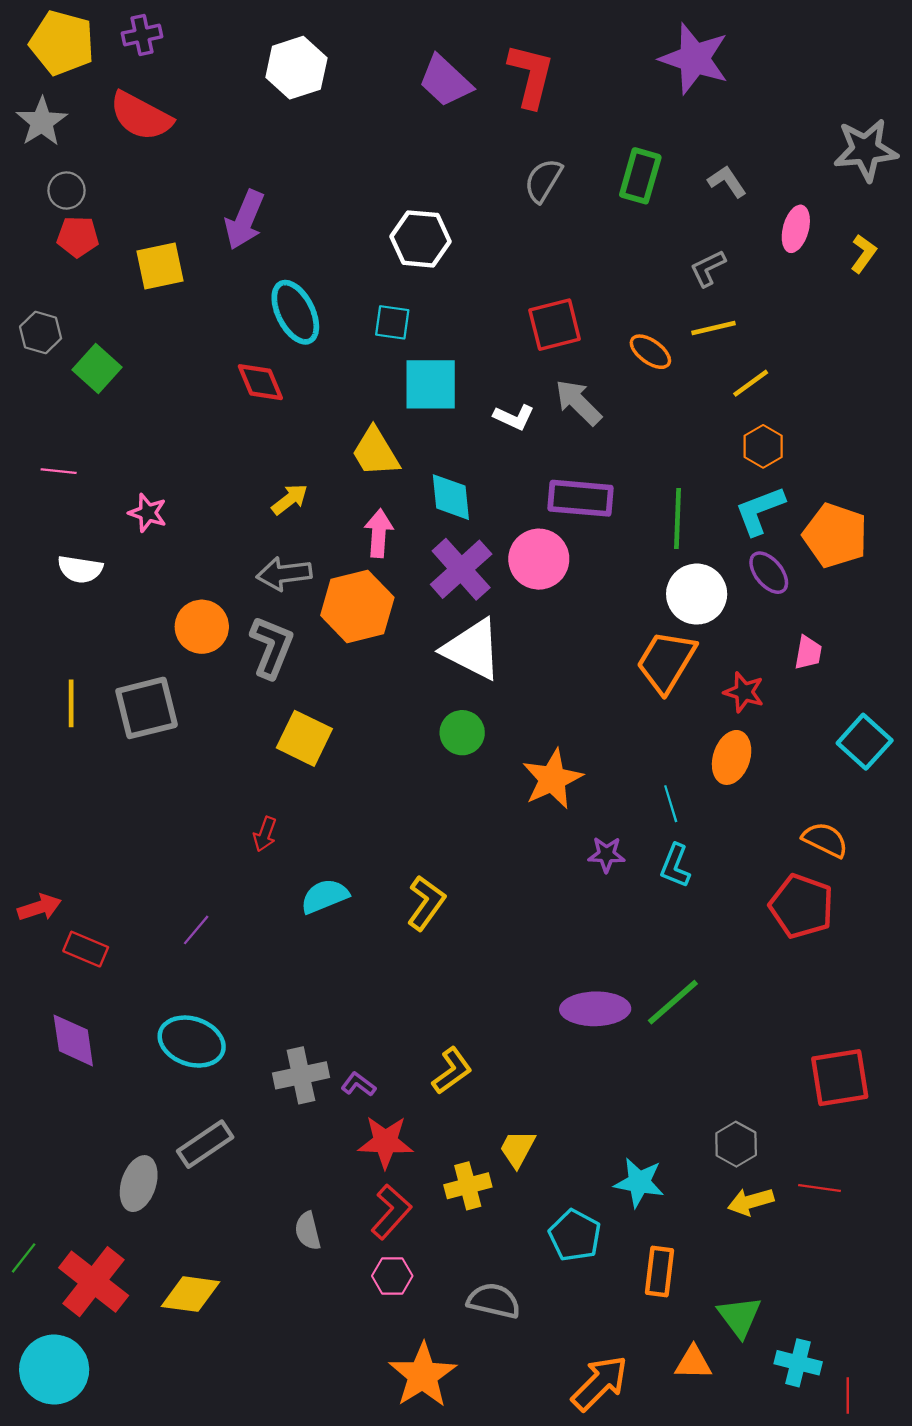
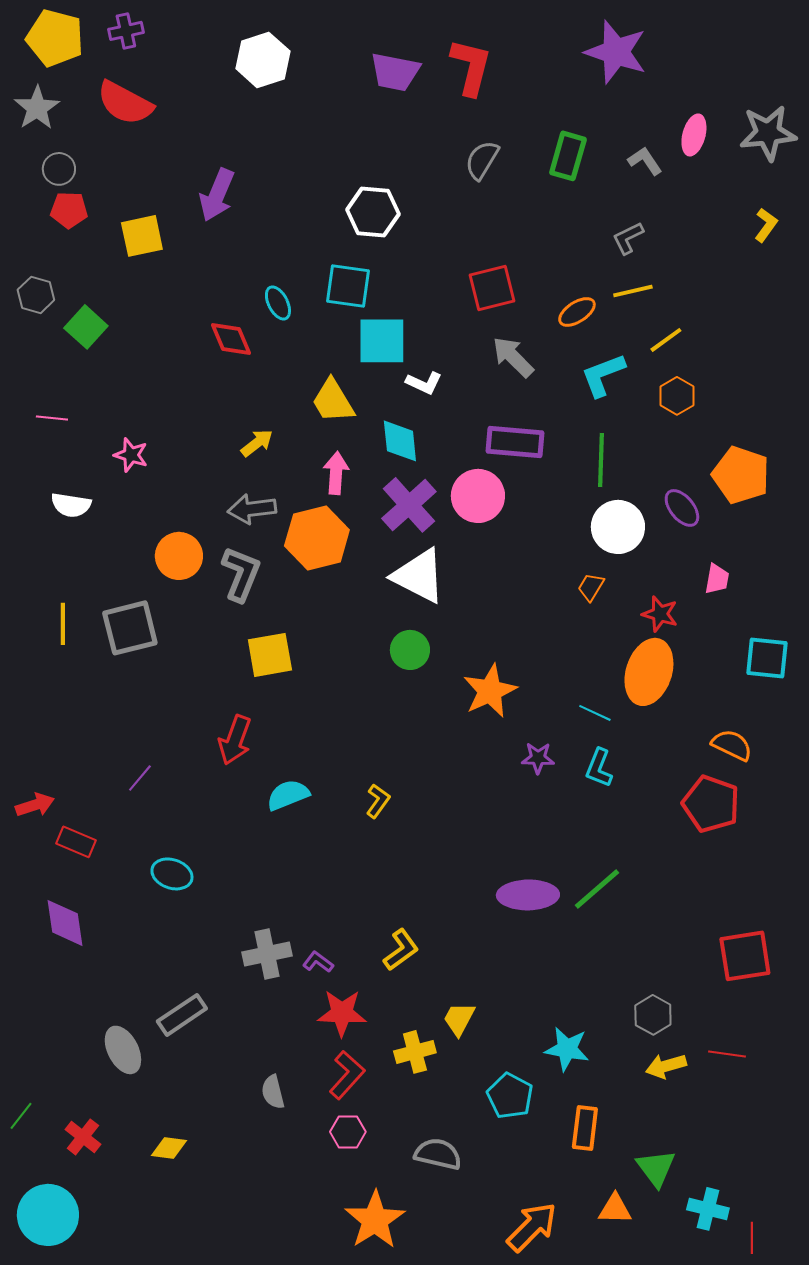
purple trapezoid: (445, 81) -> (395, 72), turned -32
pink ellipse: (796, 229) -> (694, 135), moved
cyan ellipse: (295, 312) -> (278, 303), moved, size x0.6
cyan square: (392, 322) -> (348, 286), size x1.4
orange ellipse: (650, 352) -> (577, 312), turned -69
white L-shape: (514, 417) -> (424, 383), moved
cyan L-shape: (760, 511) -> (603, 375), moved
orange trapezoid: (666, 662) -> (591, 587), size x0.5
yellow square: (304, 738) -> (270, 655), turned -36
cyan square: (865, 742) -> (767, 658), turned -36
orange ellipse: (732, 757) -> (649, 672), size x1.4
cyan line: (671, 804) -> (595, 713), turned -48
red arrow: (265, 834) -> (235, 740), size x1.6
yellow L-shape: (426, 903) -> (378, 801), size x0.7
purple line: (196, 930) -> (140, 778), moved
cyan ellipse: (192, 1042) -> (172, 874), moved, size x0.7
gray ellipse: (139, 1184) -> (123, 1050), turned -45
red cross: (94, 1282) -> (83, 1137), size x0.6
yellow diamond: (190, 1294) -> (169, 1148), size x0.7

